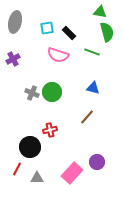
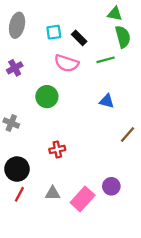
green line: (92, 52) -> (106, 60), turned -35
green circle: (52, 92) -> (47, 97), moved
gray cross: (32, 93) -> (11, 123), moved
brown line: (87, 117) -> (127, 135), moved
black circle: (30, 147) -> (17, 169), moved
gray triangle: (37, 178) -> (53, 193), moved

